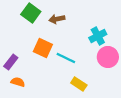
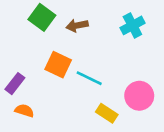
cyan cross: (98, 36) -> (132, 25), moved
pink circle: (108, 57) -> (139, 96), moved

